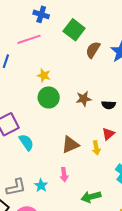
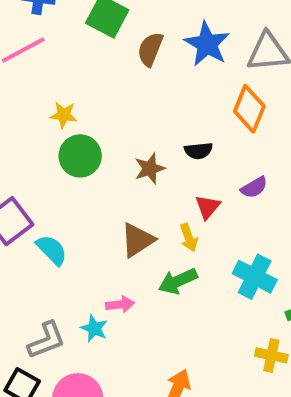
brown star: (84, 99) -> (150, 169), moved
pink arrow: (64, 175) -> (120, 304), moved, turned -80
green arrow: (91, 197) -> (178, 281), moved

